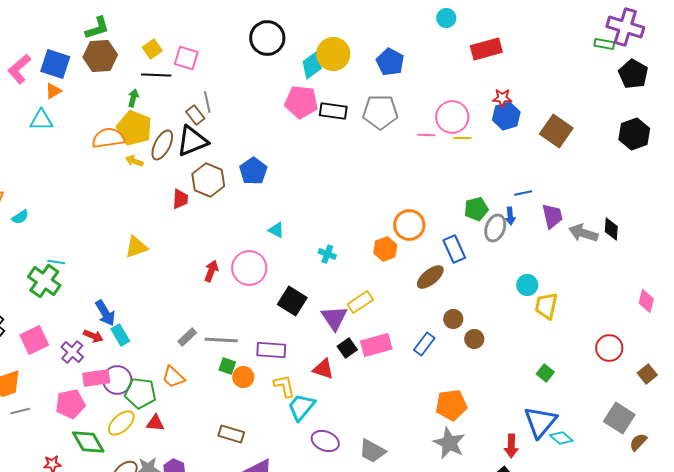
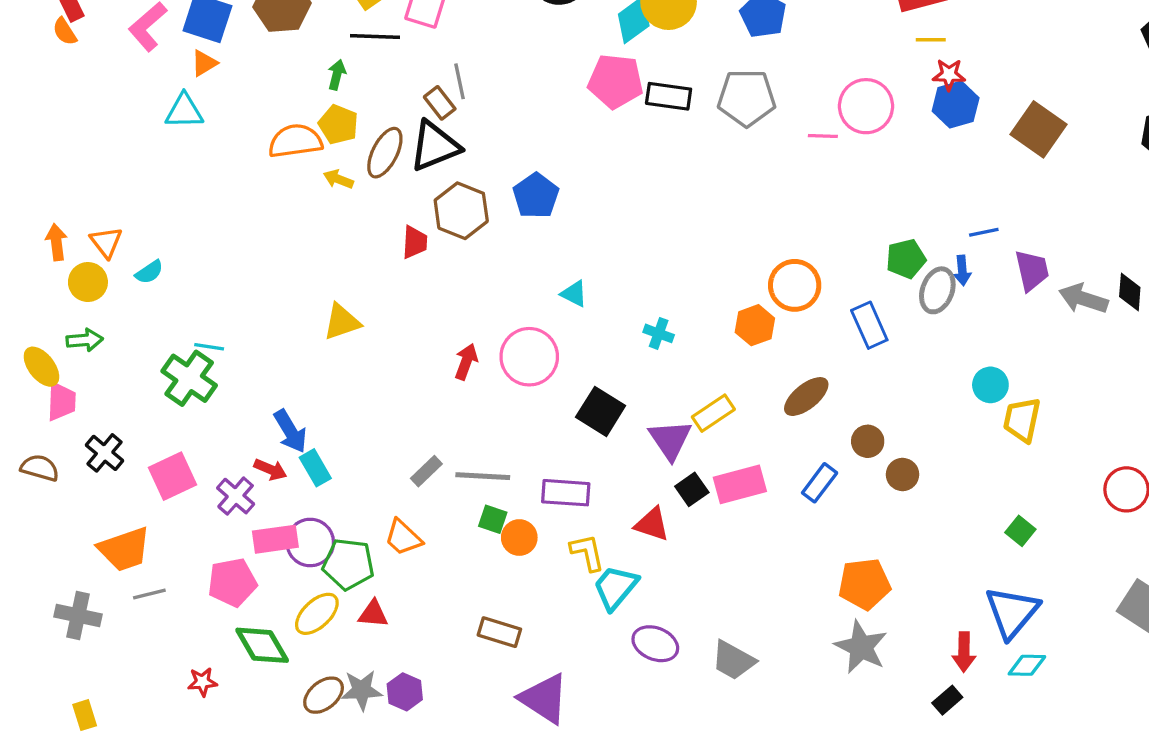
yellow pentagon: (134, 128) -> (338, 124), size x0.7
yellow line: (462, 138) -> (931, 40), moved
brown ellipse: (430, 277) -> (806, 397), moved
cyan diamond: (561, 438) -> (1027, 665), moved, turned -40

